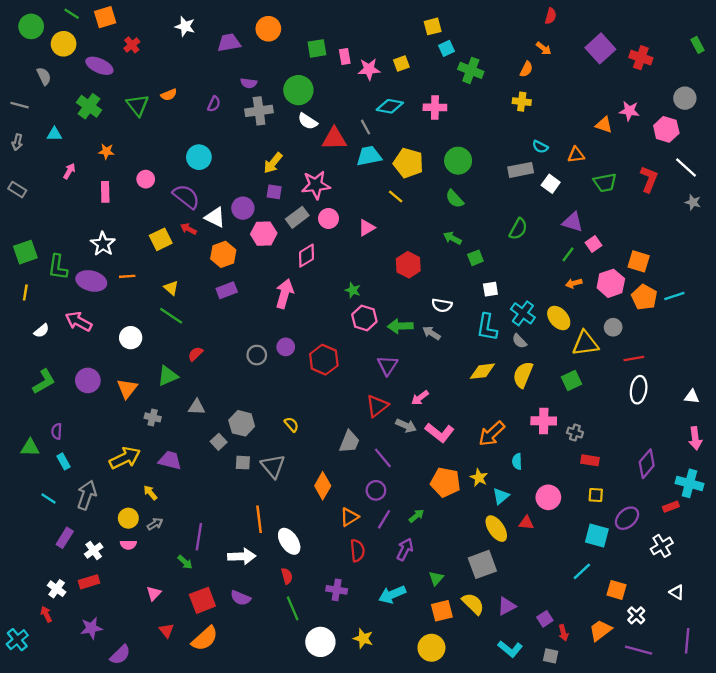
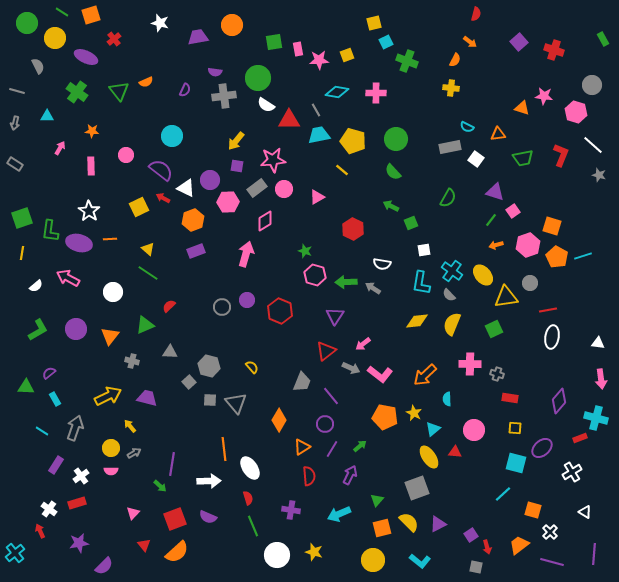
purple square: (600, 48) -> (519, 42), size x0.7
purple semicircle: (57, 431) -> (49, 373), turned 48
cyan L-shape: (510, 649) -> (420, 561), moved

